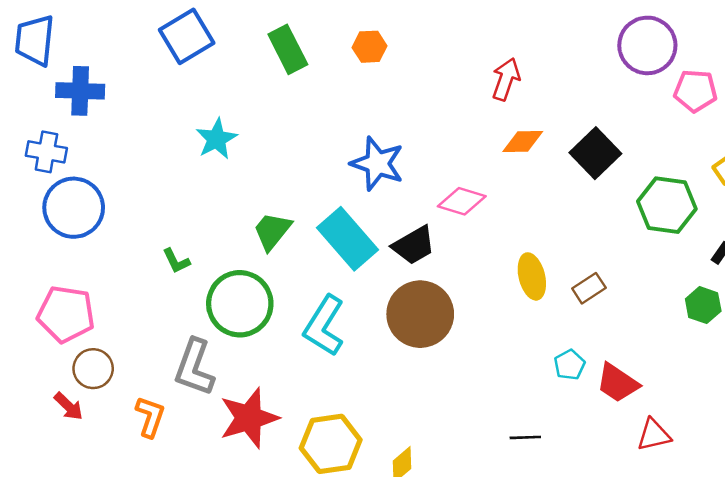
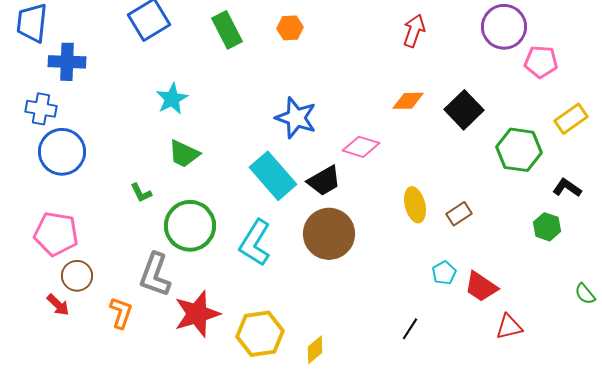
red arrow: (506, 79) -> (414, 31), moved
green trapezoid: (272, 231) -> (184, 154), moved, turned -104
black line: (525, 437) -> (410, 329), turned -55

